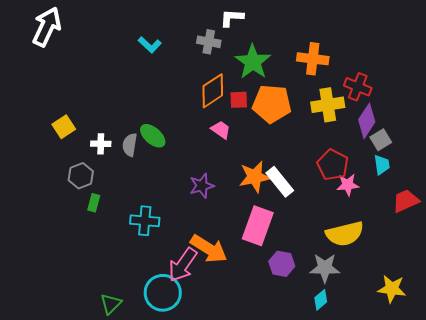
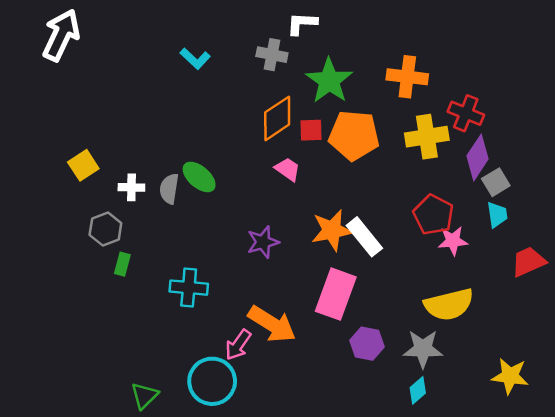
pink arrow: (183, 265) -> (238, 345), size x0.7

